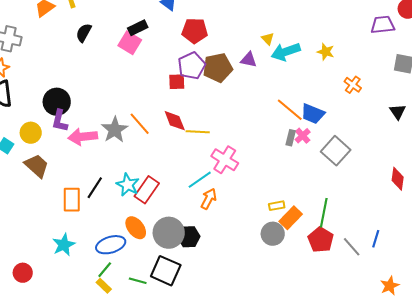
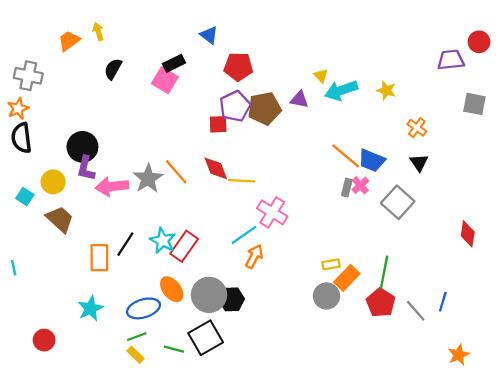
black triangle: (398, 112) -> (419, 163), moved
green line: (105, 270) -> (137, 337), turned 30
black square: (166, 271) -> (206, 338), turned 36

